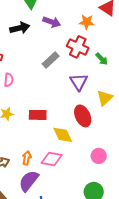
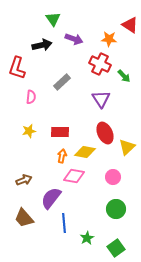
gray rectangle: (51, 60) -> (62, 82), moved
yellow triangle: (105, 98) -> (127, 147), moved
yellow diamond: (63, 135) -> (85, 152), turned -55
pink circle: (99, 156) -> (113, 177), moved
orange arrow: (27, 158) -> (62, 156), moved

